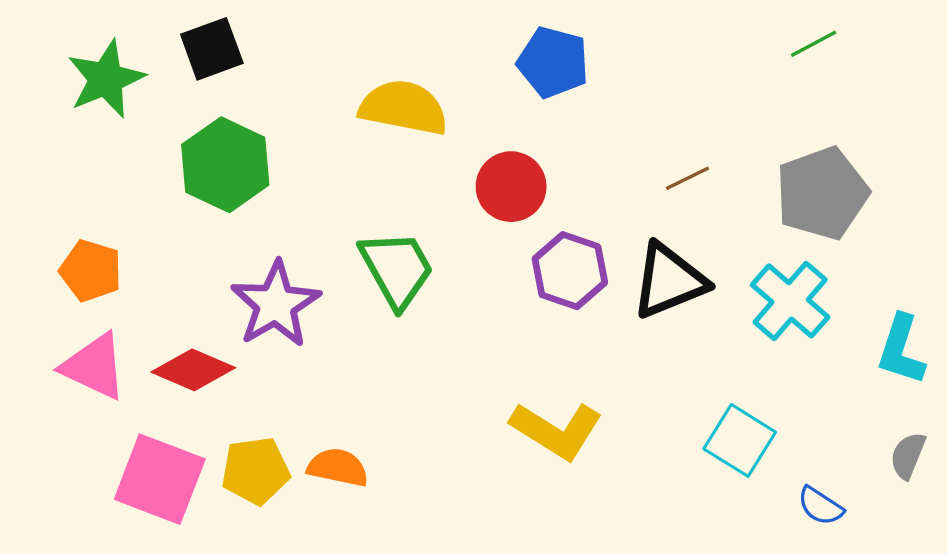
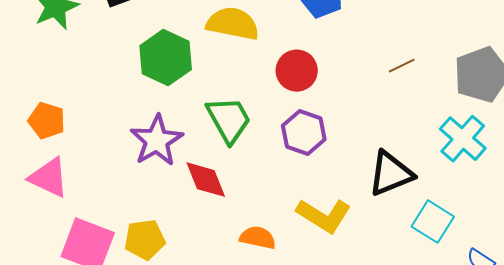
green hexagon: (225, 165) -> (166, 58), moved
purple hexagon: (570, 271) -> (304, 133), moved
black triangle: (669, 281) -> (391, 174), moved
red diamond: (193, 370) -> (206, 180), moved, turned 45
orange semicircle: (338, 467) -> (258, 238), moved

